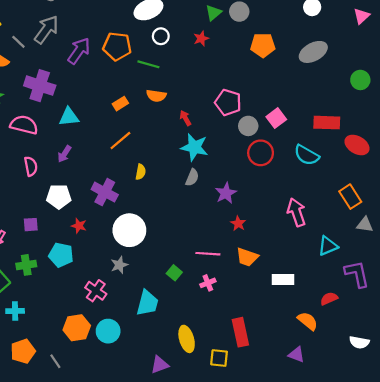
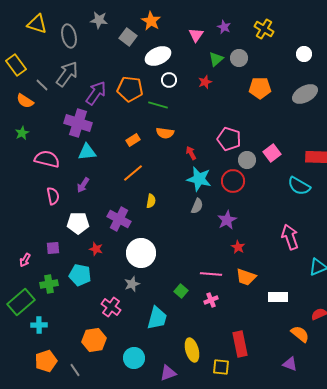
purple cross: (40, 86) -> (78, 123), moved
red circle: (261, 153) -> (233, 181), moved
cyan circle: (108, 331) -> (134, 358), moved

